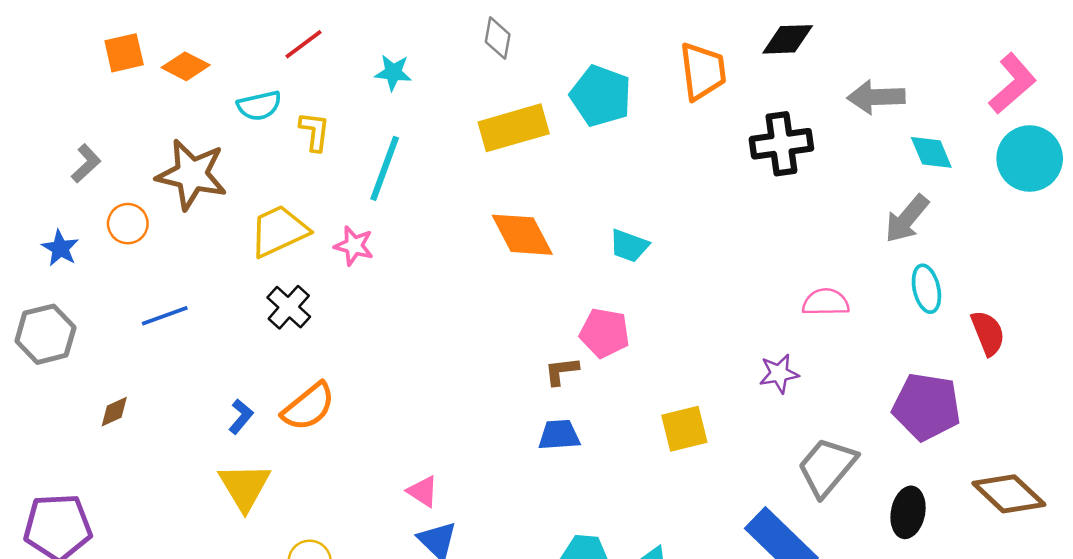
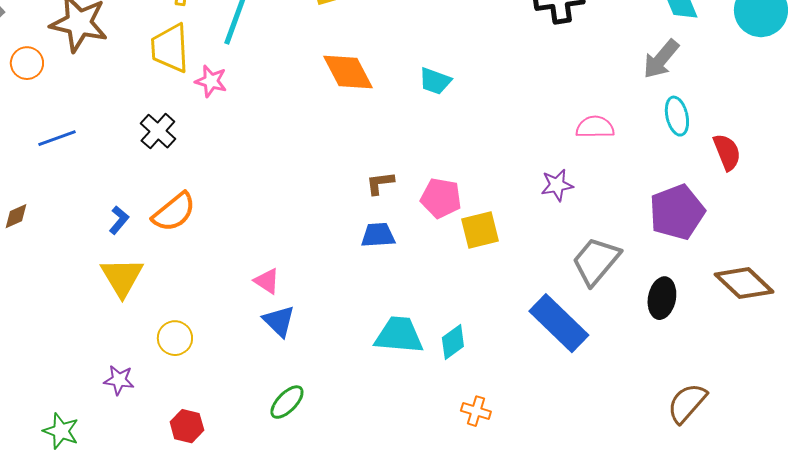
yellow trapezoid: (279, 231) -> (170, 48), moved, turned -68
pink pentagon: (605, 333) -> (441, 198), moved
purple pentagon: (926, 407) -> (677, 212), turned -30

